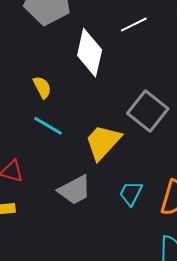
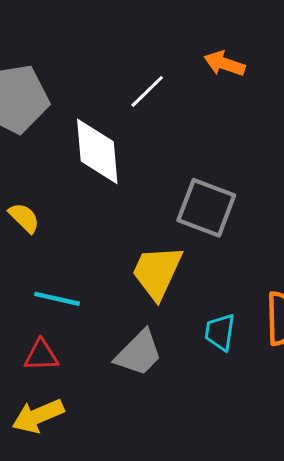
yellow semicircle: (42, 87) -> (24, 218), moved
cyan line: (48, 126) -> (57, 299), moved

